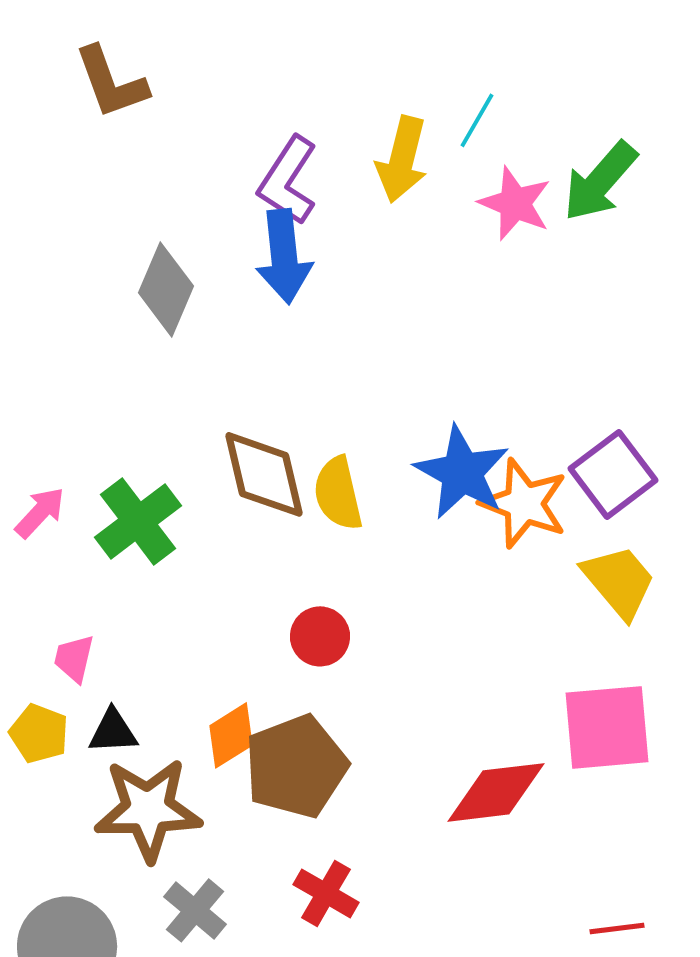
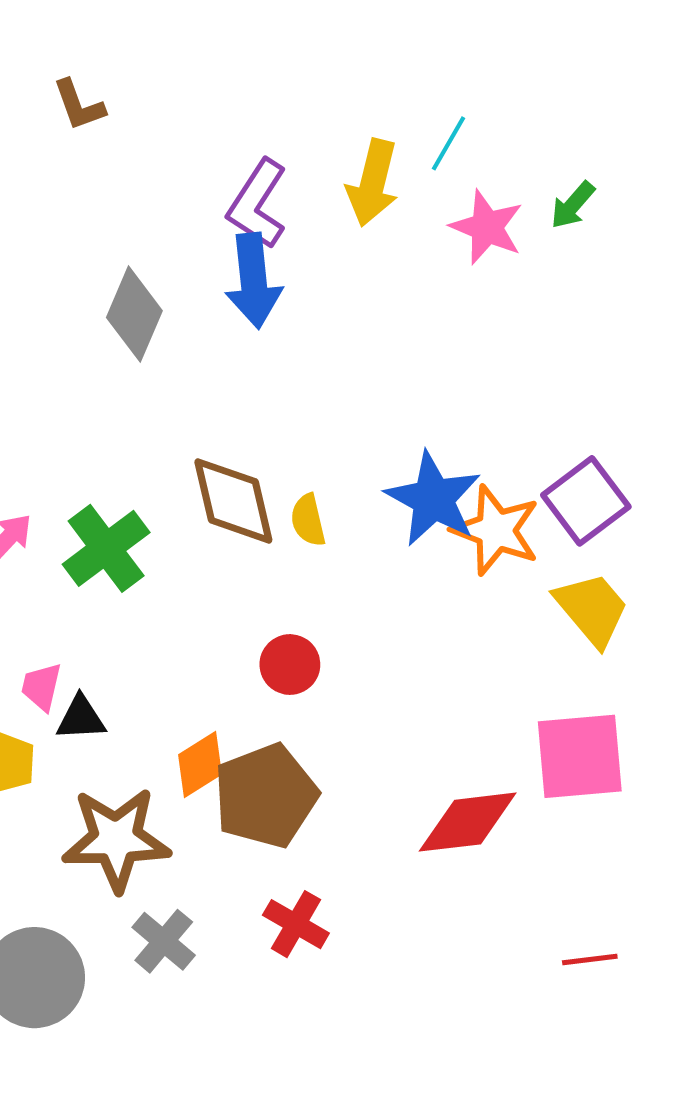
brown L-shape: (111, 82) -> (79, 105), size x0.7
green arrow: (600, 181) -> (573, 205), size x0.6
yellow semicircle: (338, 493) -> (308, 520), size x0.7
black triangle: (113, 731) -> (81, 718), moved

